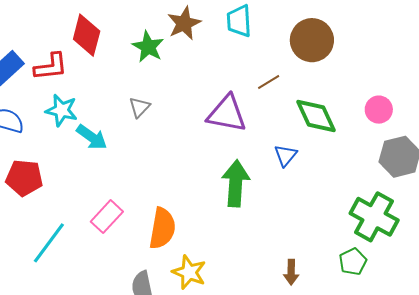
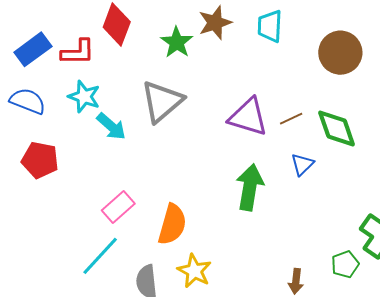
brown line: (269, 82) -> (291, 119), moved
gray triangle: (139, 107) -> (162, 102), size x2.0
cyan line: (49, 243) -> (100, 256), moved
green pentagon: (353, 262) -> (345, 264), moved

